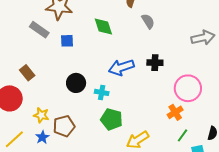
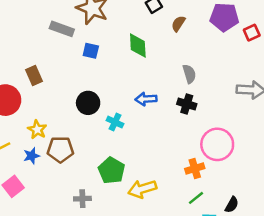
gray semicircle: (148, 21) -> (189, 74), moved
gray rectangle: (39, 30) -> (62, 29), turned -30
blue arrow: (121, 67) -> (146, 99), size x0.7
green pentagon: (112, 119) -> (112, 170), moved

